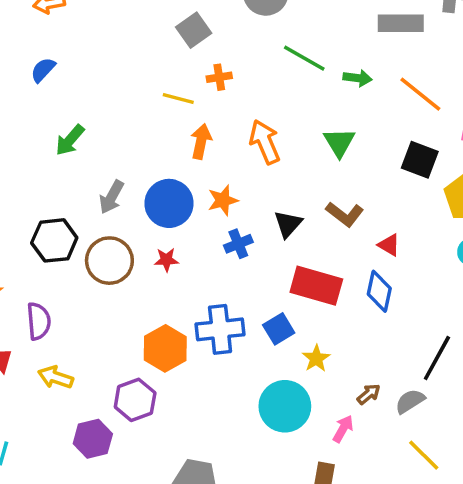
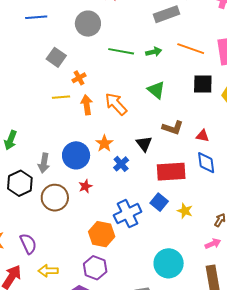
orange arrow: (201, 141) -> (87, 105), moved
black hexagon: (54, 240) -> (20, 183), moved
cyan circle: (285, 406) -> (169, 263), moved
pink arrow: (343, 429) -> (213, 244), turned 56

